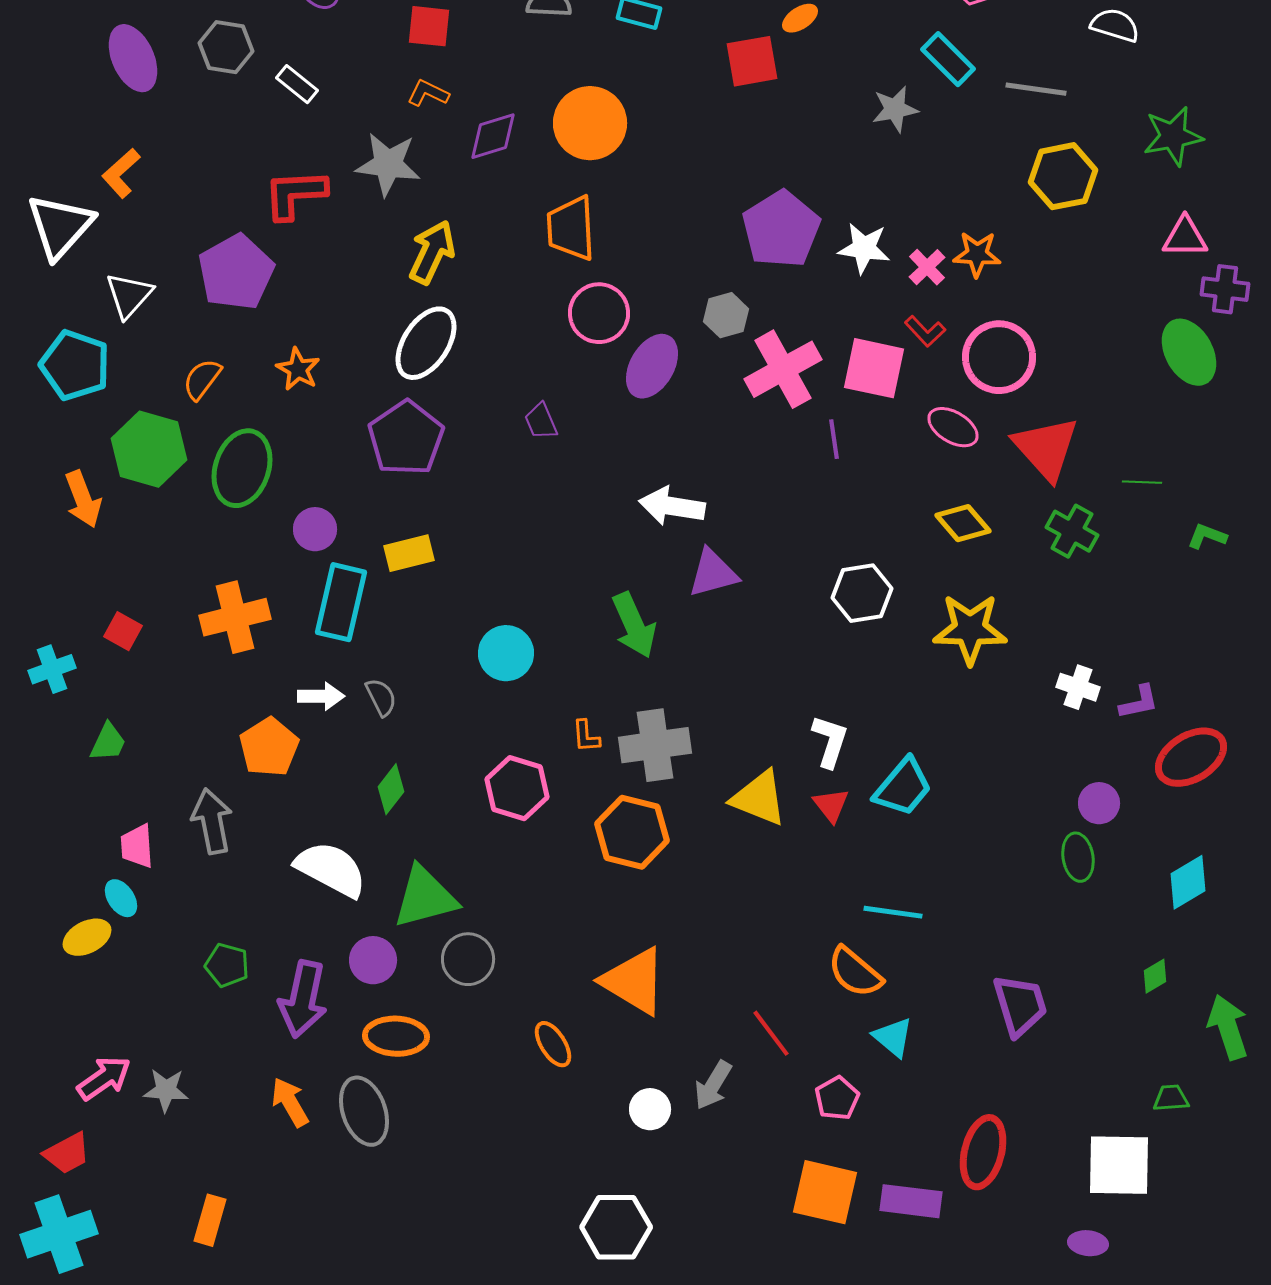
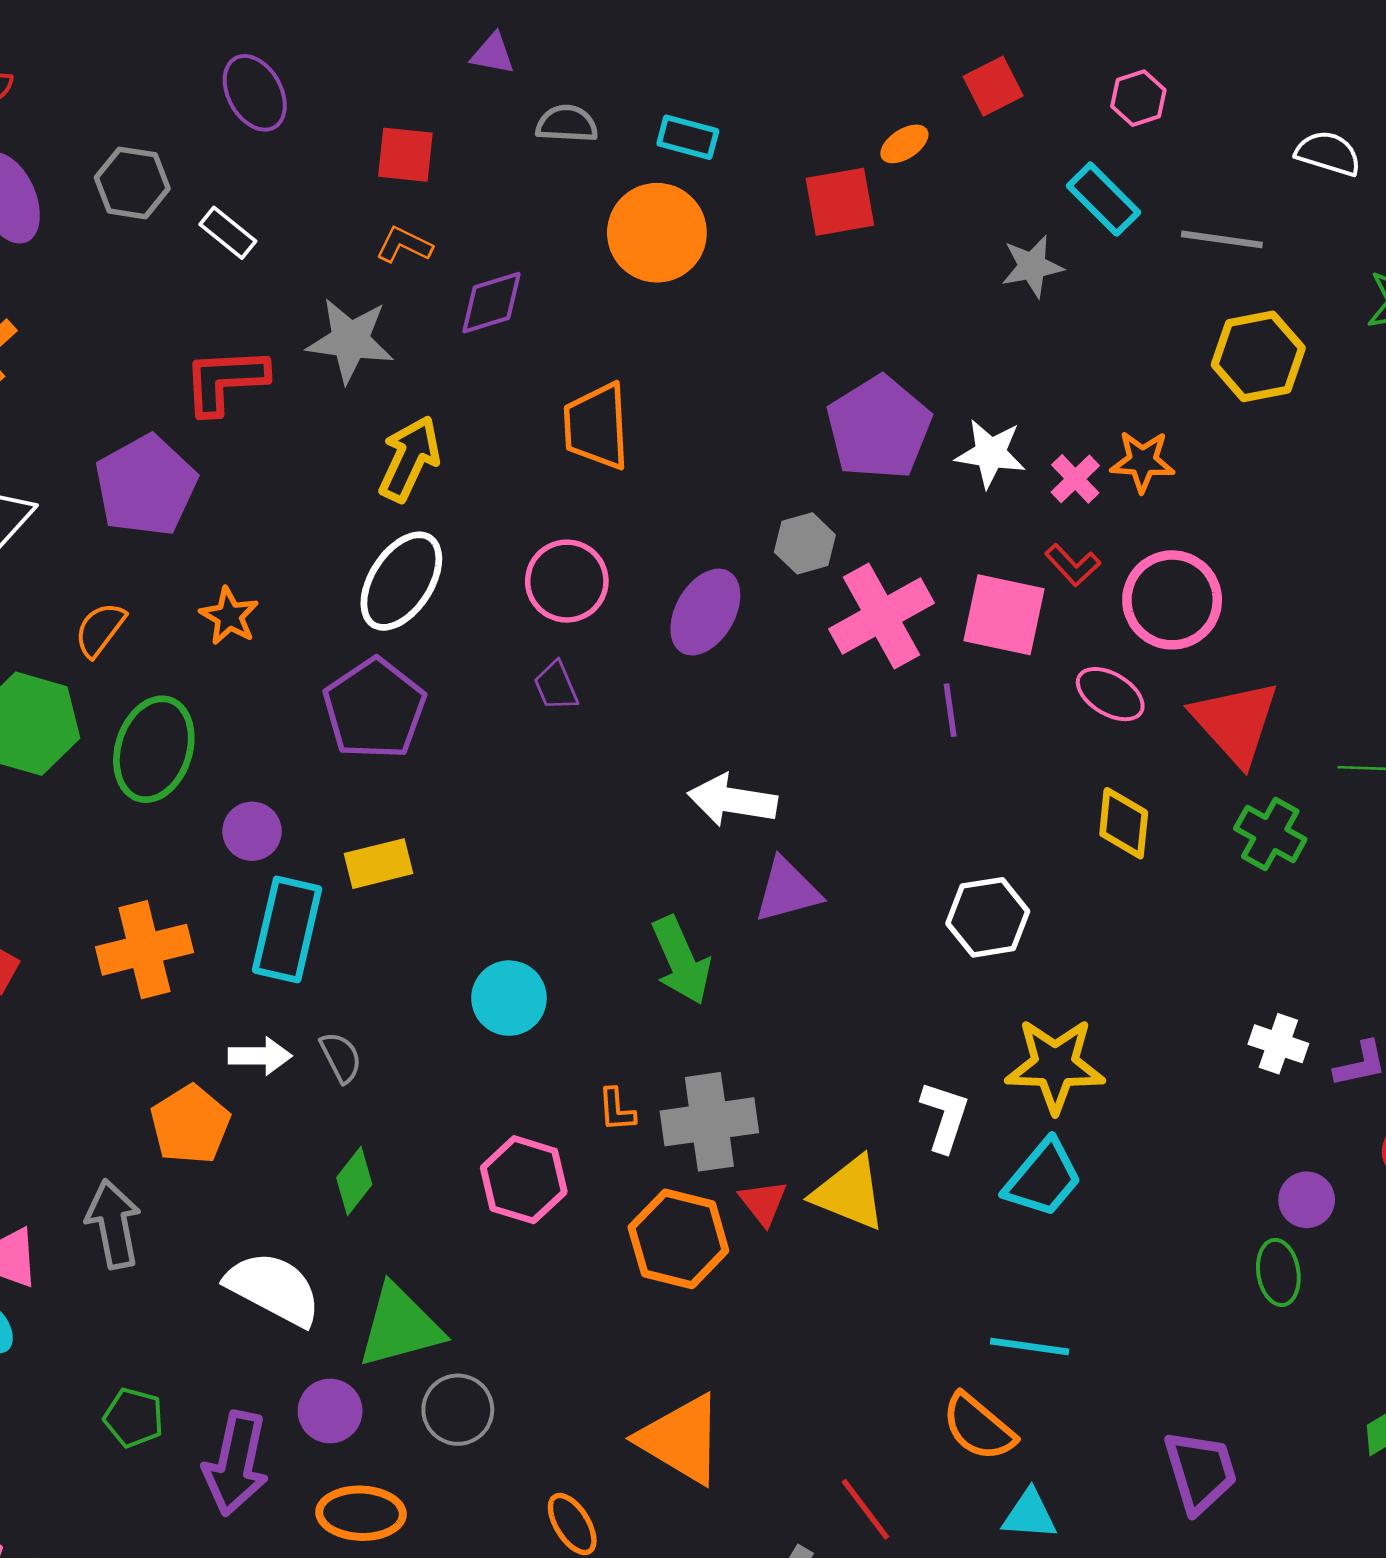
orange circle: (590, 123) -> (657, 233), moved
pink circle: (599, 313) -> (567, 581), moved
yellow diamond: (963, 523) -> (1124, 823), turned 46
yellow star: (970, 629) -> (1055, 1065), moved
red triangle: (831, 805) -> (763, 1203), moved
cyan triangle: (893, 1037) -> (1030, 1515), turned -36

